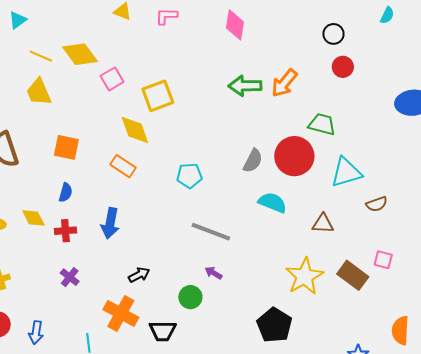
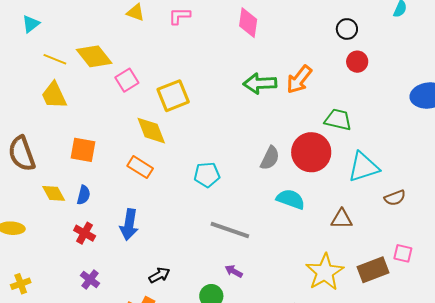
yellow diamond: (33, 218) -> (54, 193), moved
red cross: (65, 231) -> (85, 233), turned 35
brown rectangle: (353, 275) -> (373, 270), turned -56

